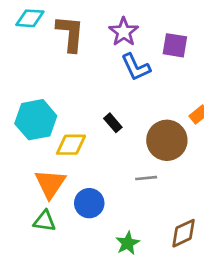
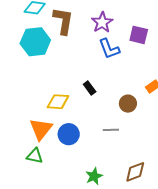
cyan hexagon: (36, 120) -> (35, 42), moved
brown circle: (167, 140) -> (128, 104), size x0.6
blue circle: (89, 203) -> (69, 134), moved

